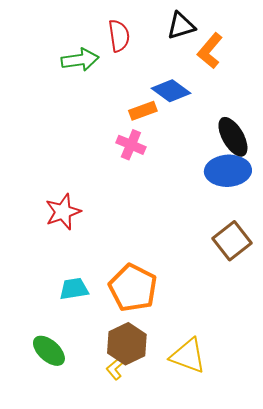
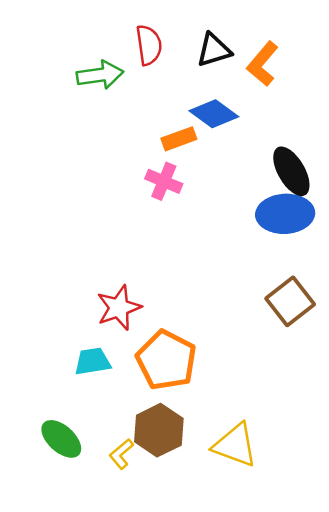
black triangle: (181, 26) -> (214, 50), moved
red star: (63, 212) -> (119, 308), moved
yellow L-shape: (116, 368) -> (121, 454), moved

